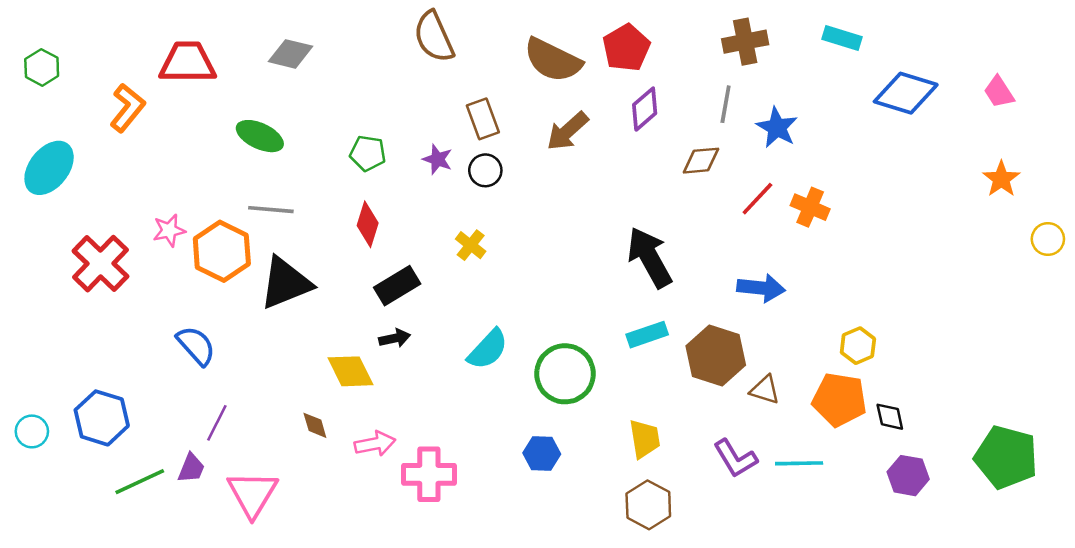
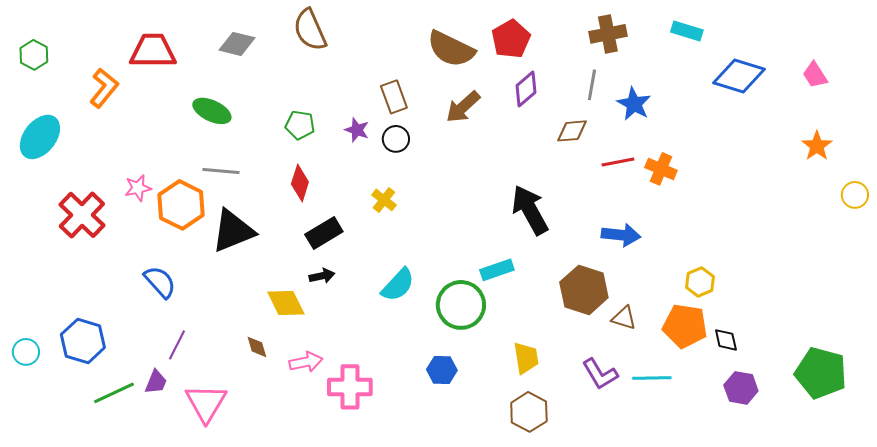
brown semicircle: (434, 37) -> (310, 30), moved
red line: (757, 199) -> (618, 162), turned 36
cyan rectangle: (647, 335) -> (497, 270), moved

